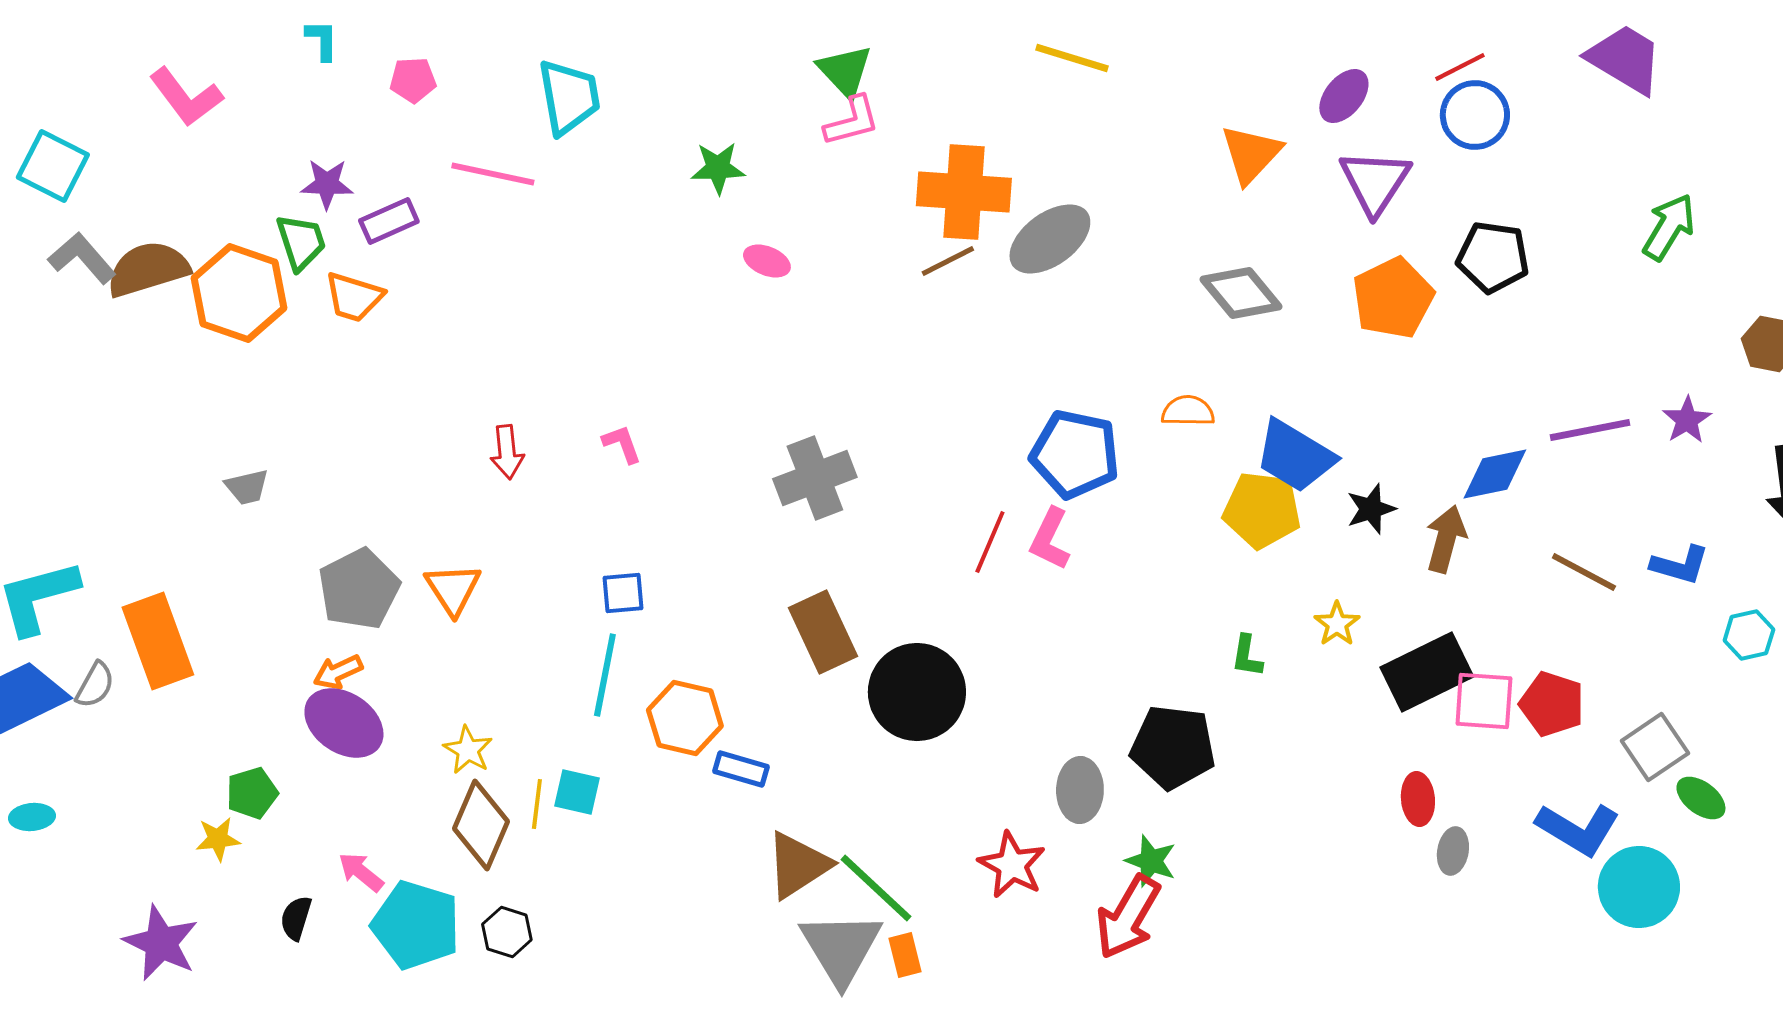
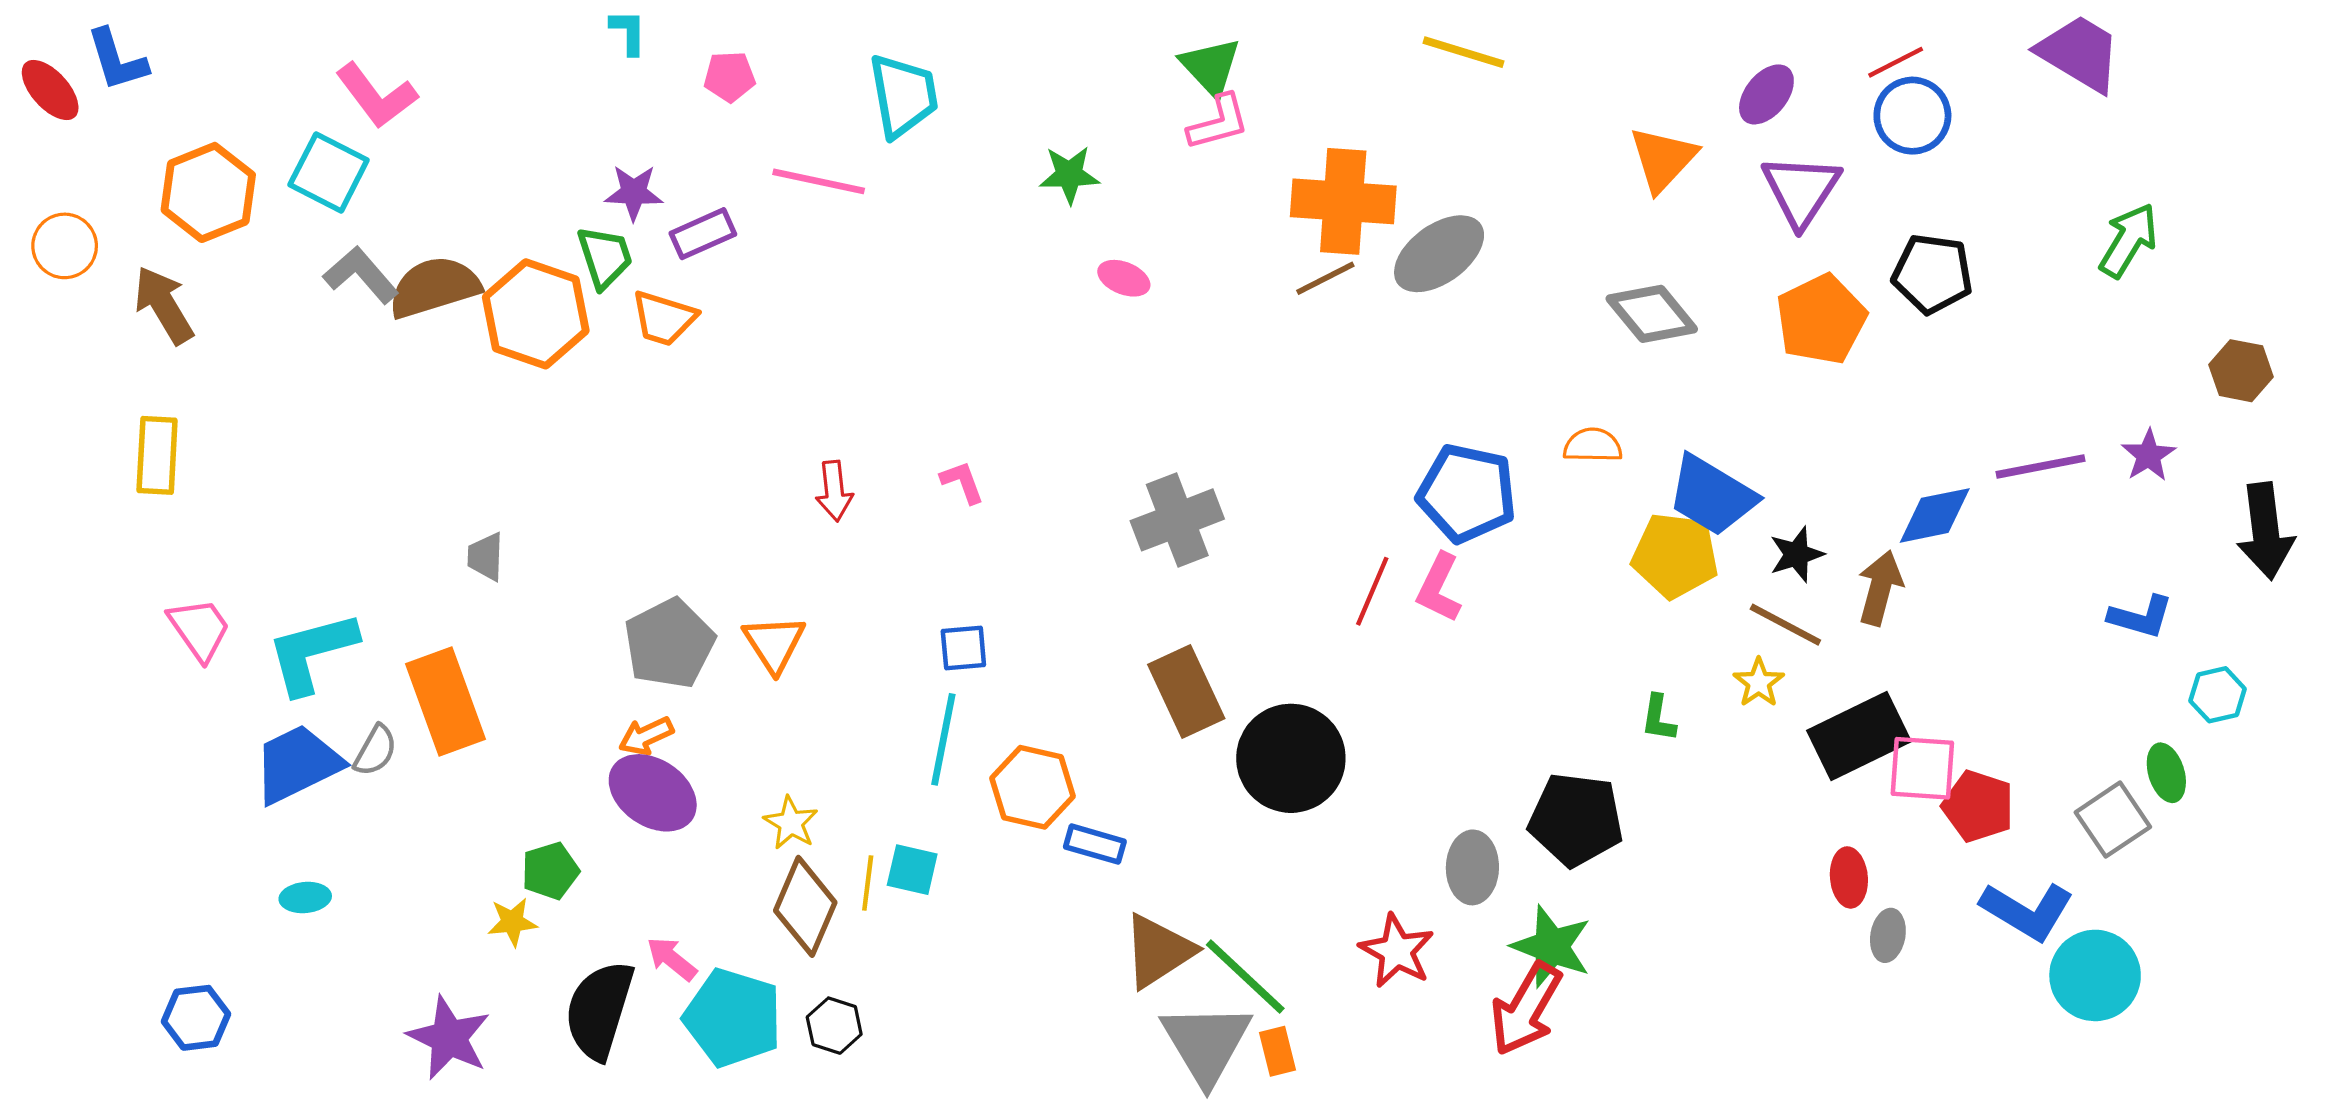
pink L-shape: (186, 97) -> (376, 96), moved
gray trapezoid: (247, 487) -> (486, 557), moved, turned 105
brown line: (1584, 572) -> (1785, 625), moved
red pentagon: (1552, 704) -> (1978, 806), moved
green ellipse: (1701, 798) -> (2166, 773), moved, turned 36
green star: (1151, 861) -> (1552, 947), size x1.4
black semicircle: (296, 918) -> (599, 1010), size x2.0

